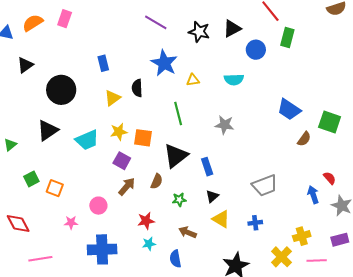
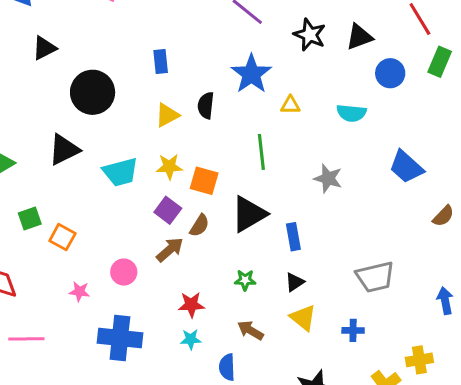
blue trapezoid: (289, 109) -> (406, 167), moved
brown semicircle: (157, 181) -> (199, 226), moved

